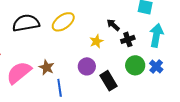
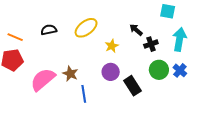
black semicircle: (26, 23) -> (49, 30), size x0.6
yellow star: (96, 41) -> (112, 46), moved

